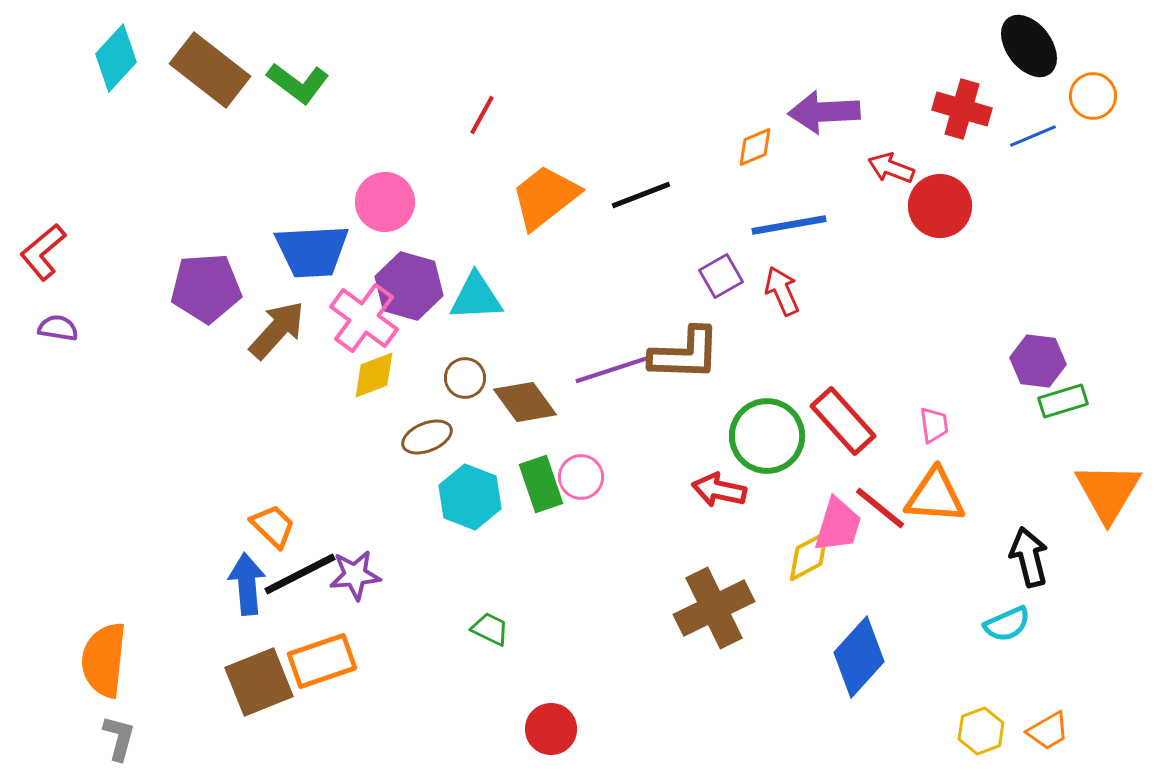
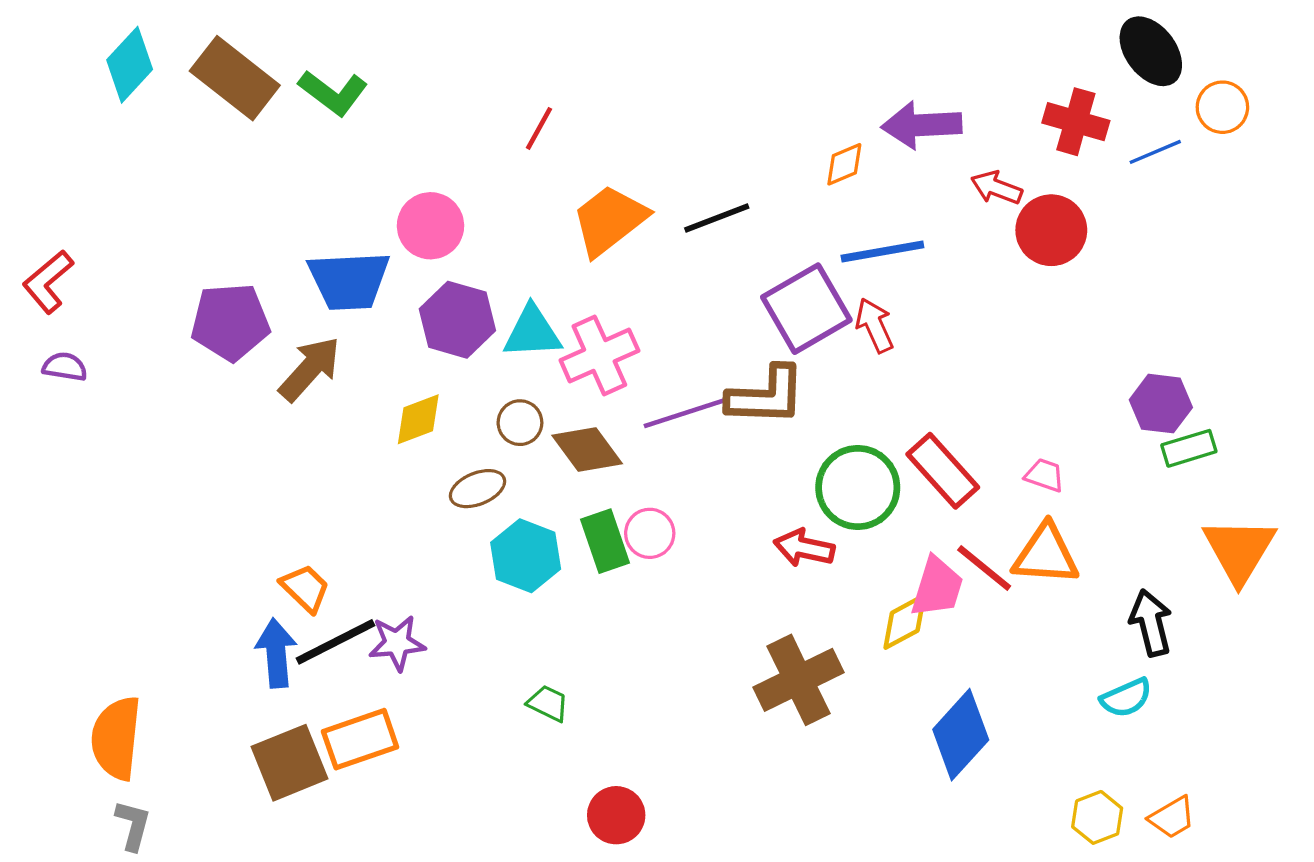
purple square: (721, 276) -> (806, 309), size x1.8
pink cross: (364, 318) -> (599, 356), moved, turned 30
pink trapezoid: (934, 425) -> (1045, 475), turned -63

